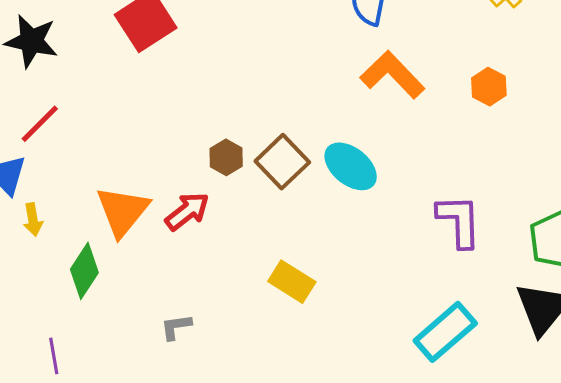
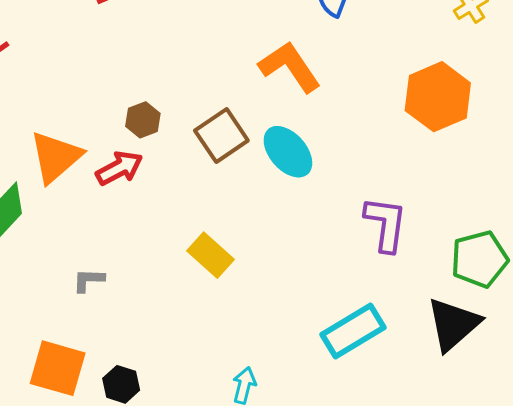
orange L-shape: (392, 75) -> (290, 67), moved
orange hexagon: (489, 87) -> (438, 97), size x1.8
brown hexagon: (226, 157) -> (143, 120), moved

